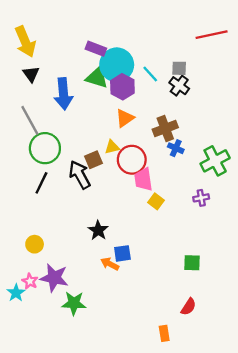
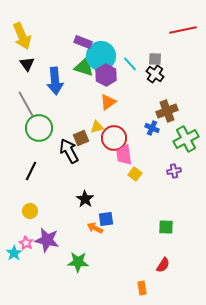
brown cross: (165, 128) -> (167, 111), moved
black line: (41, 183) -> (31, 171), moved
green star: (74, 303) -> (78, 262), moved

